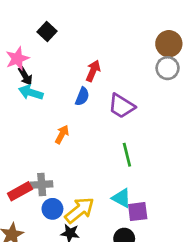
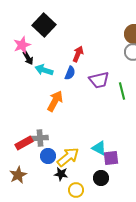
black square: (47, 32) -> (44, 25), size x1.6
cyan arrow: (31, 92) -> (44, 70), moved
purple trapezoid: (121, 106) -> (99, 80), turned -45
orange arrow: (62, 134) -> (55, 101), size x1.5
green line: (127, 155) -> (122, 91), moved

